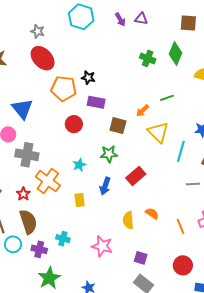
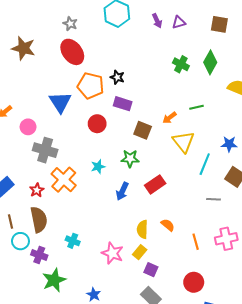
purple triangle: (141, 19) -> (179, 22), turned -32
brown square: (188, 23) -> (219, 24), moved
blue triangle: (22, 109) -> (60, 102), moved
yellow rectangle: (80, 200) -> (140, 252), moved, turned 40
purple cross: (39, 249) -> (39, 255), moved

